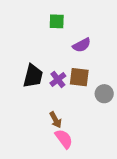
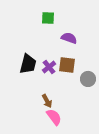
purple semicircle: (82, 45) -> (69, 38), turned -133

